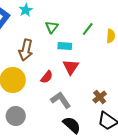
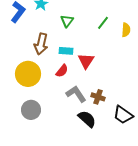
cyan rectangle: (65, 46) -> (66, 51), moved
brown cross: (100, 97) -> (98, 97), moved, turned -32

